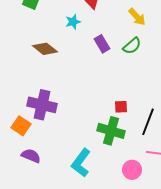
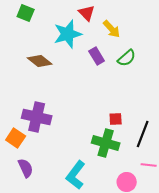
yellow arrow: (137, 17) -> (112, 29), moved
cyan star: (73, 22) -> (68, 34), size x1.8
purple semicircle: (31, 156) -> (26, 168), turned 42

